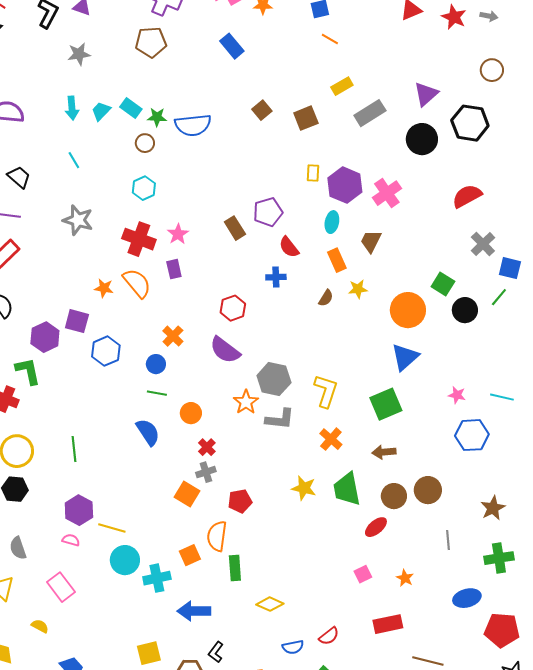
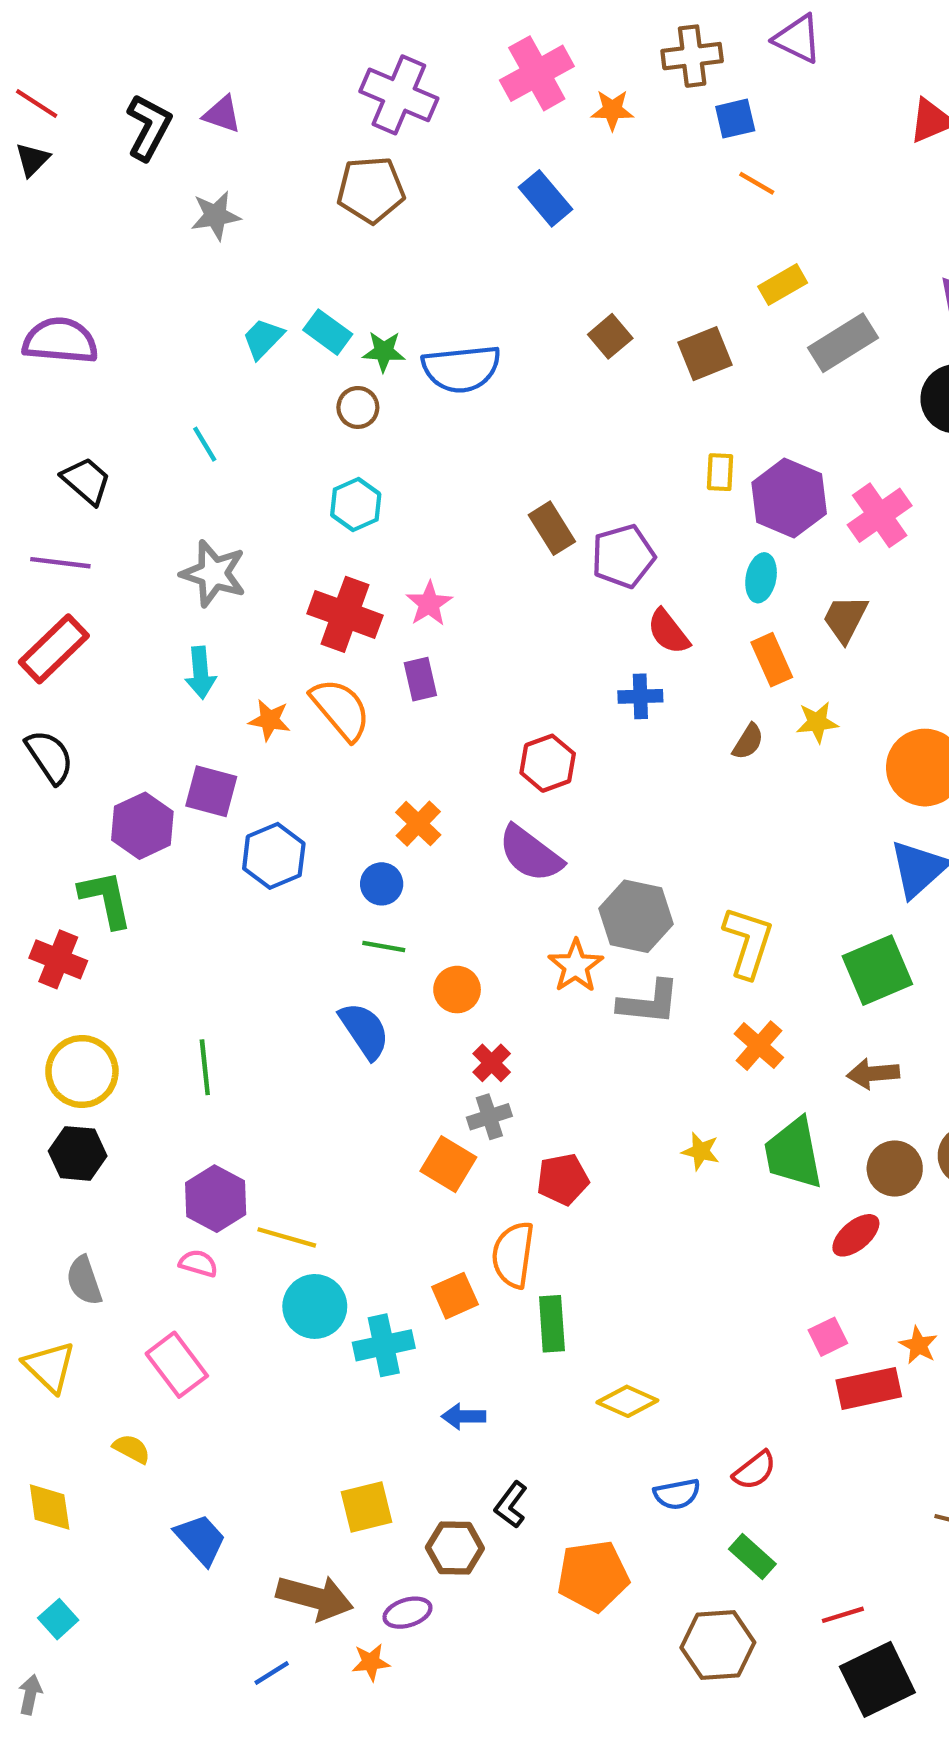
cyan arrow: (72, 108) -> (201, 673), moved
brown rectangle: (235, 228) -> (552, 528), moved
yellow star: (304, 488) -> (701, 1151), size x0.7
blue arrow: (194, 611) -> (464, 1416), size x0.6
red rectangle: (388, 624) -> (869, 1388), moved

